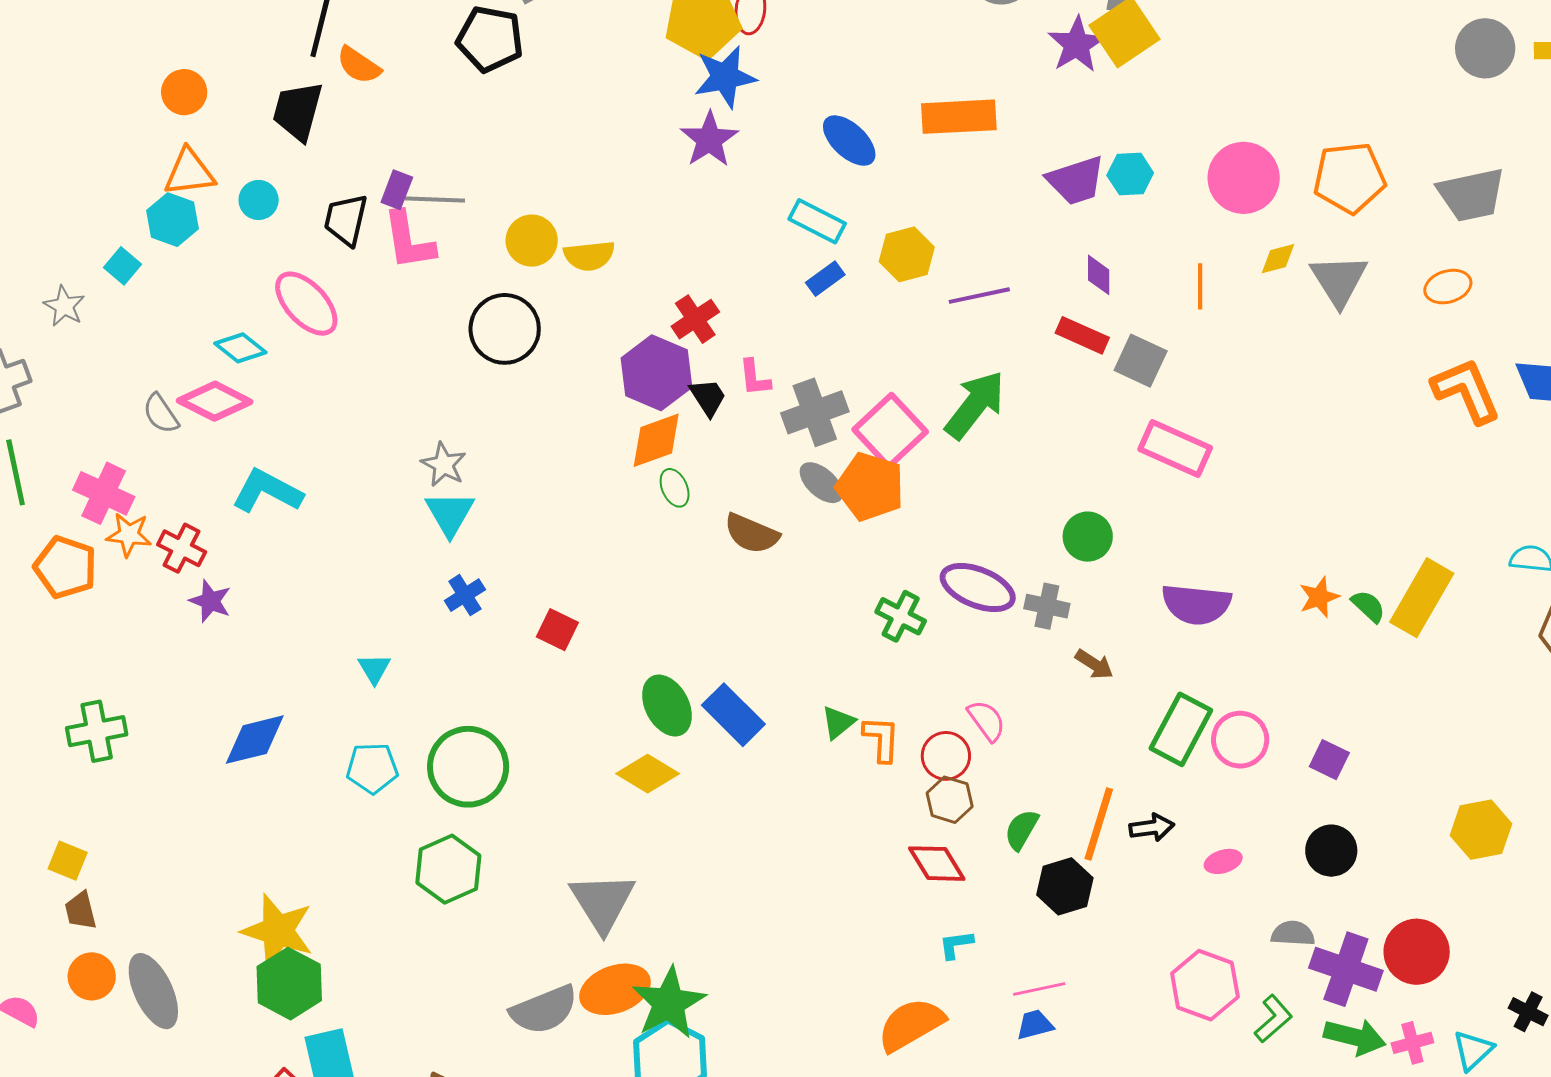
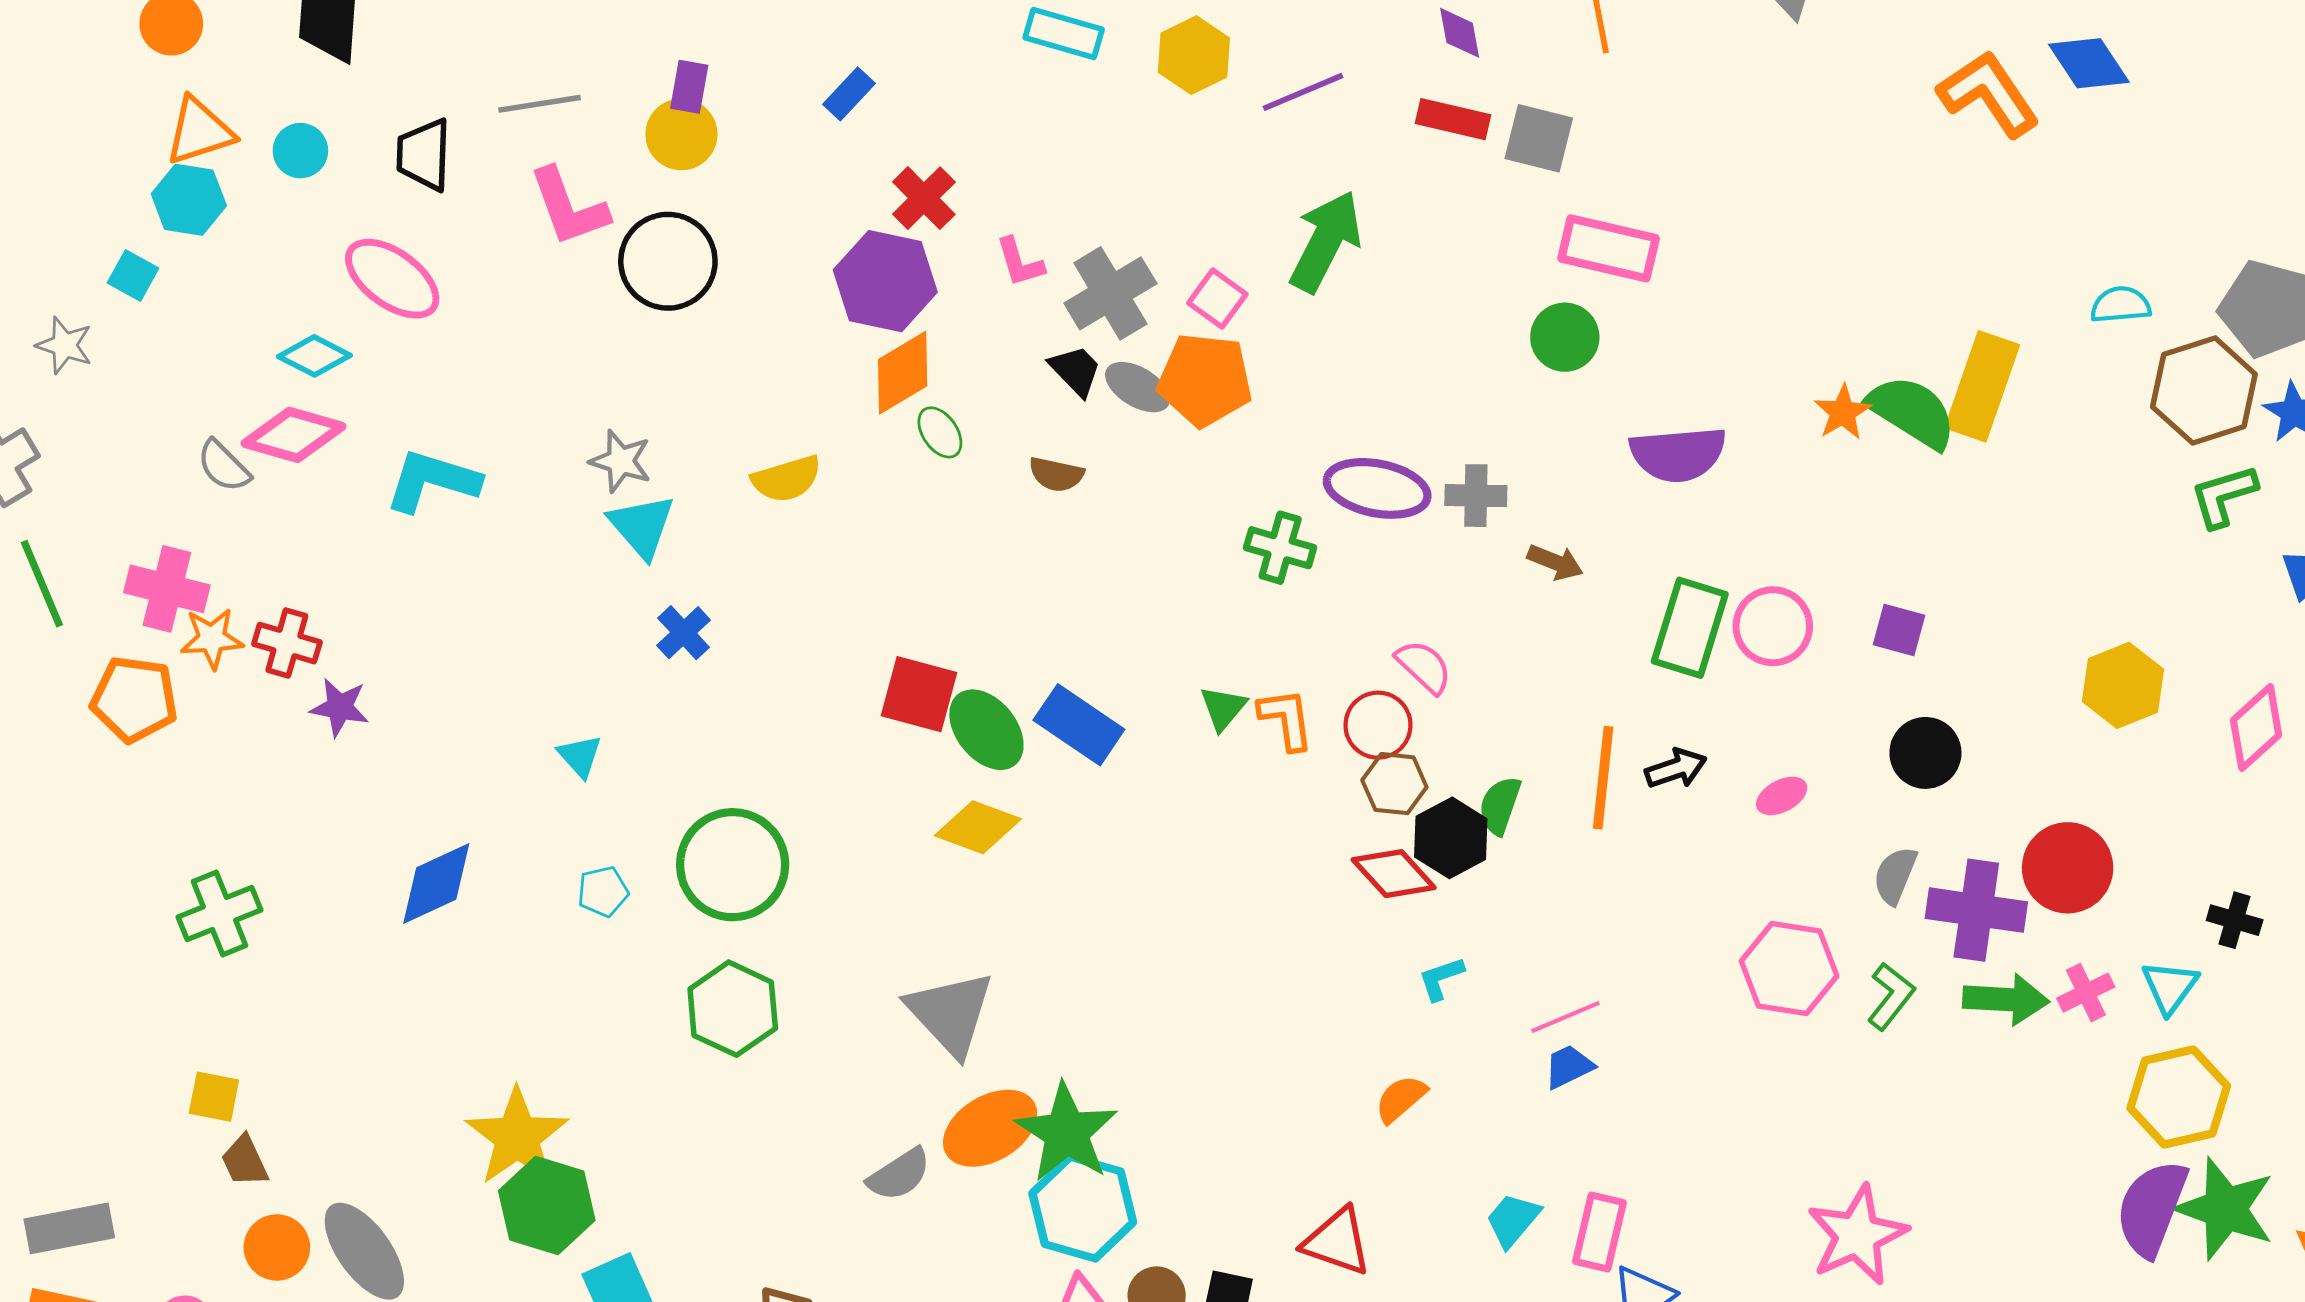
purple rectangle: (397, 190) -> (689, 87), moved
pink L-shape: (409, 241) -> (569, 207), moved
yellow semicircle: (589, 256) -> (787, 479), moved
blue rectangle: (825, 279) -> (849, 94), moved
black trapezoid: (708, 397) -> (1076, 371), moved
pink square: (890, 431) -> (1217, 299), size x0.6
cyan L-shape: (267, 491) -> (432, 481), moved
brown semicircle: (752, 534) -> (1056, 474), size x0.7
green circle: (1088, 537) -> (1565, 337), moved
green semicircle: (1368, 606) -> (1912, 412), size x1.8
red square: (557, 630) -> (919, 694), moved, size x1.4
cyan pentagon: (372, 768) -> (603, 892), size x0.7
black hexagon: (1065, 886) -> (1451, 838), moved
yellow star: (278, 931) -> (517, 1137), turned 30
gray semicircle: (1293, 933) -> (1895, 875), turned -60
gray semicircle: (544, 1010) -> (899, 1175), size x0.7
orange semicircle: (911, 1025) -> (1401, 1099), size x0.6

